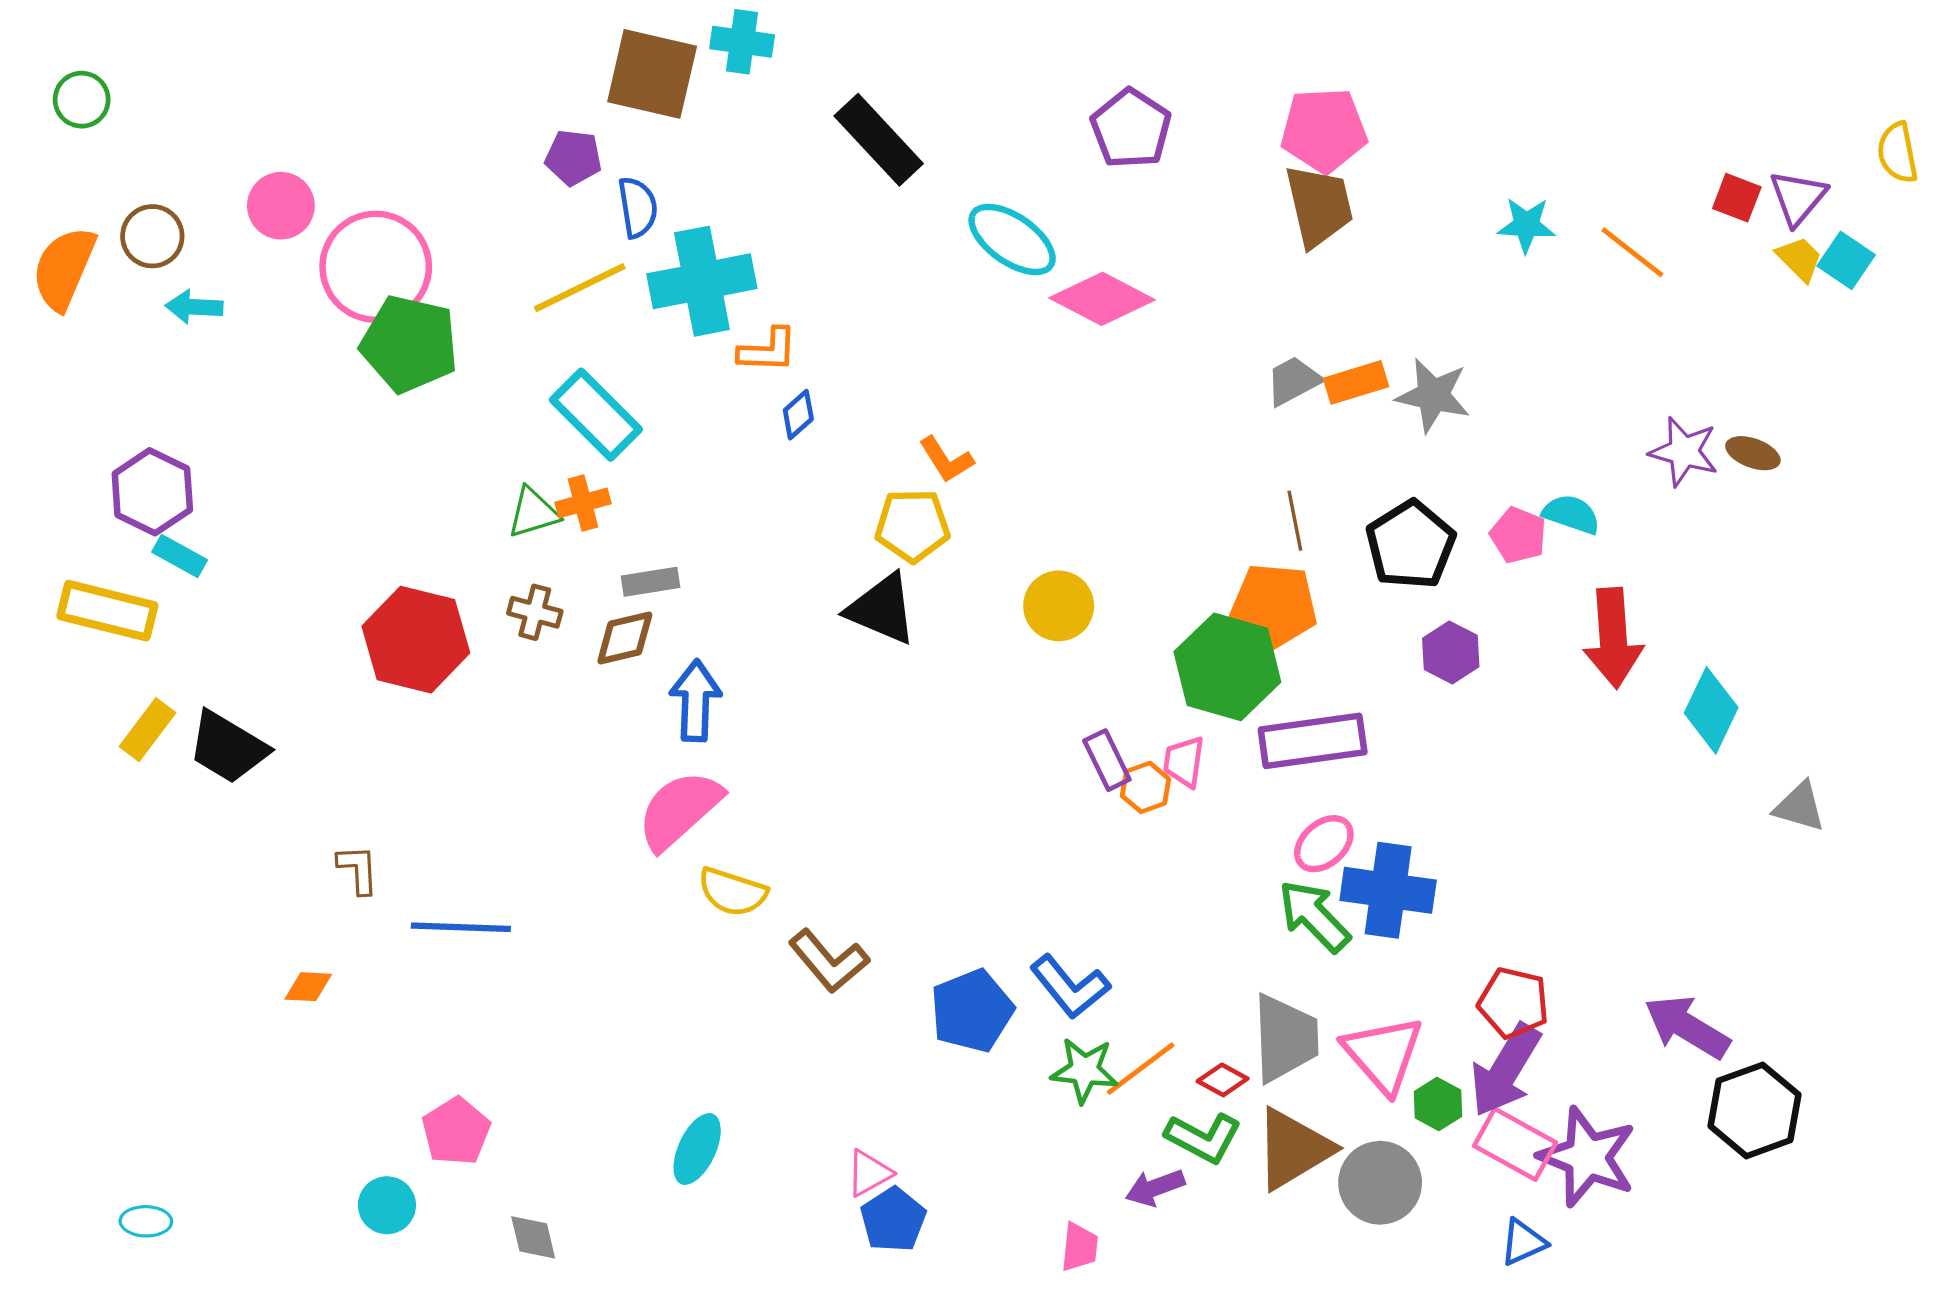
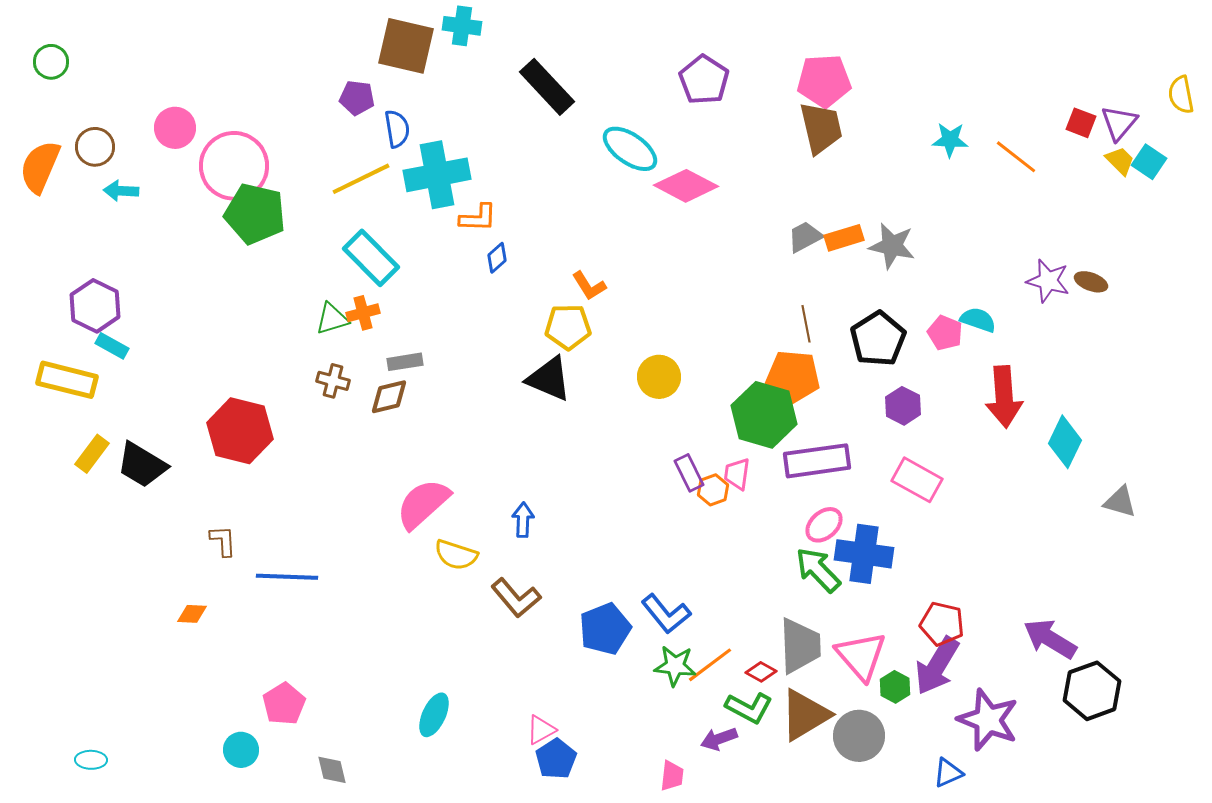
red hexagon: (416, 640) -> (240, 431), moved
blue arrow: (695, 701) -> (523, 520), moved, size x0.7
pink rectangle: (1515, 1144) -> (917, 480), moved

